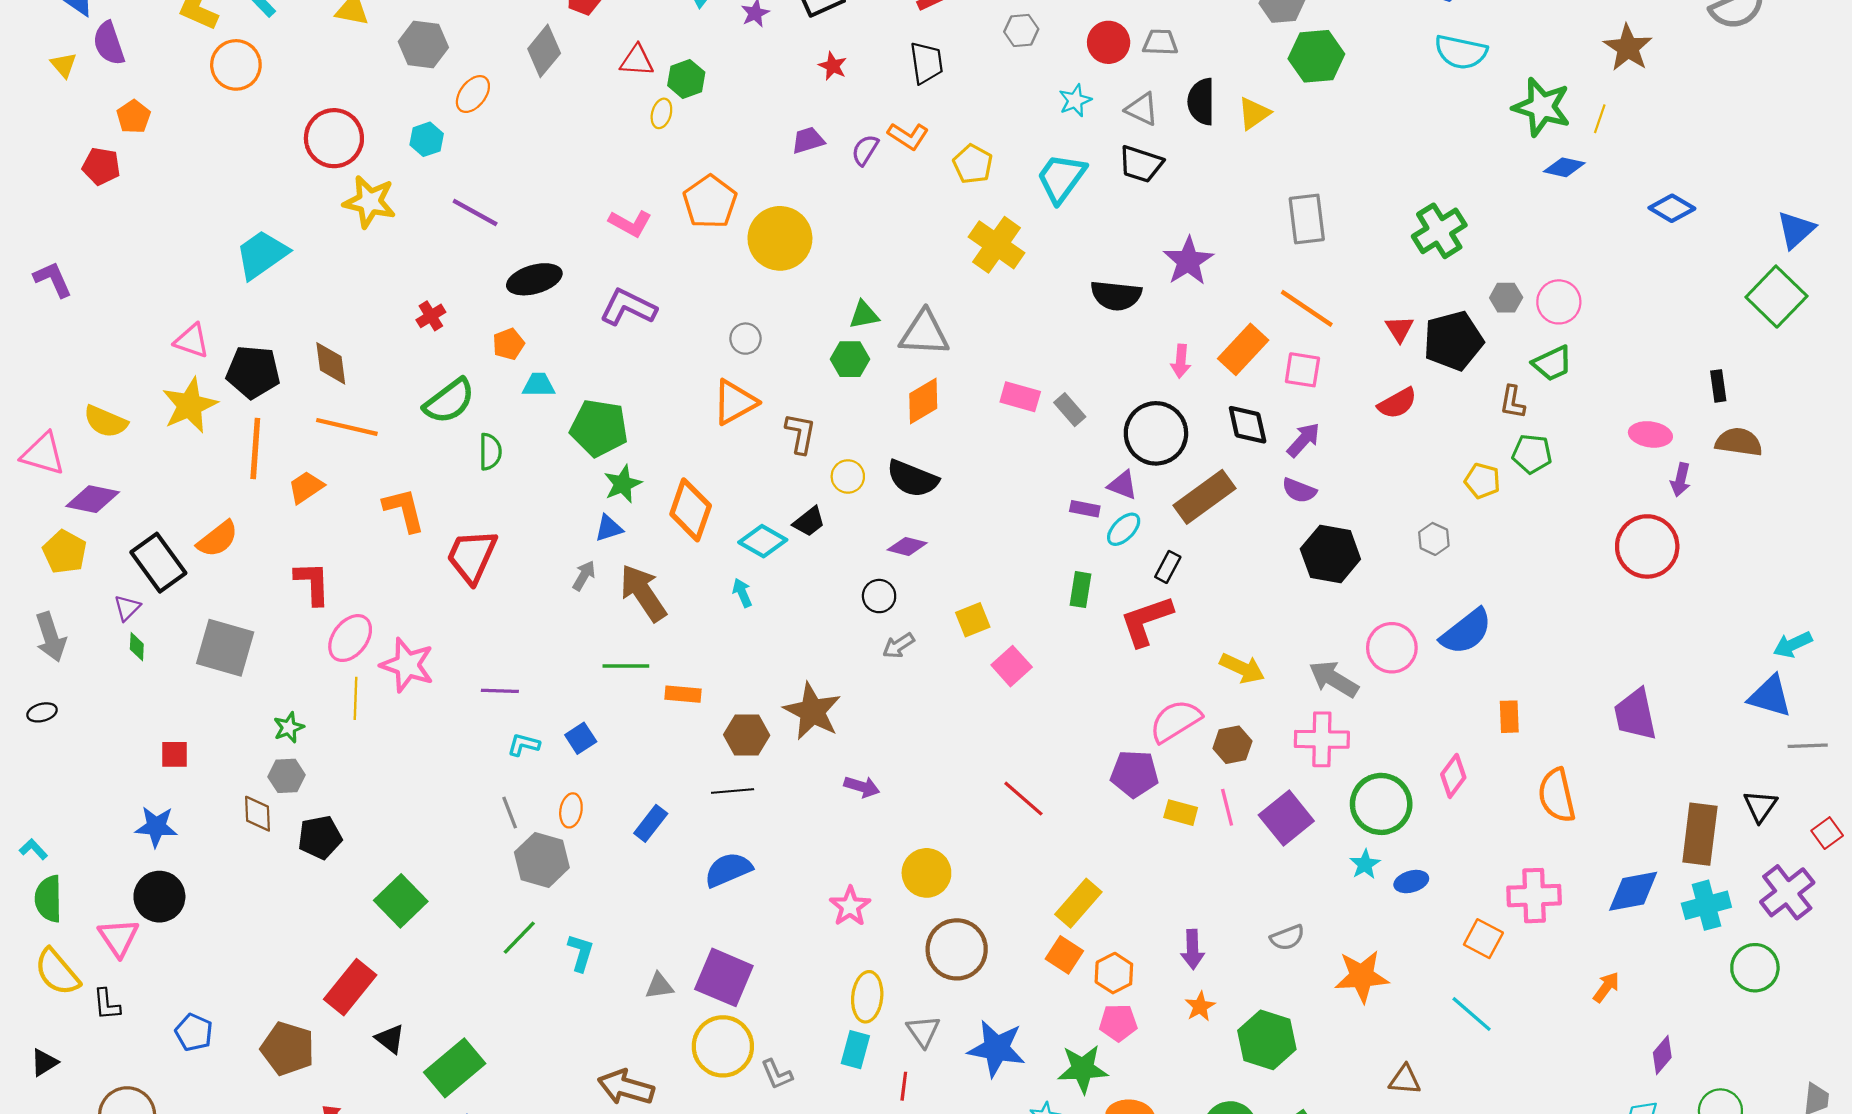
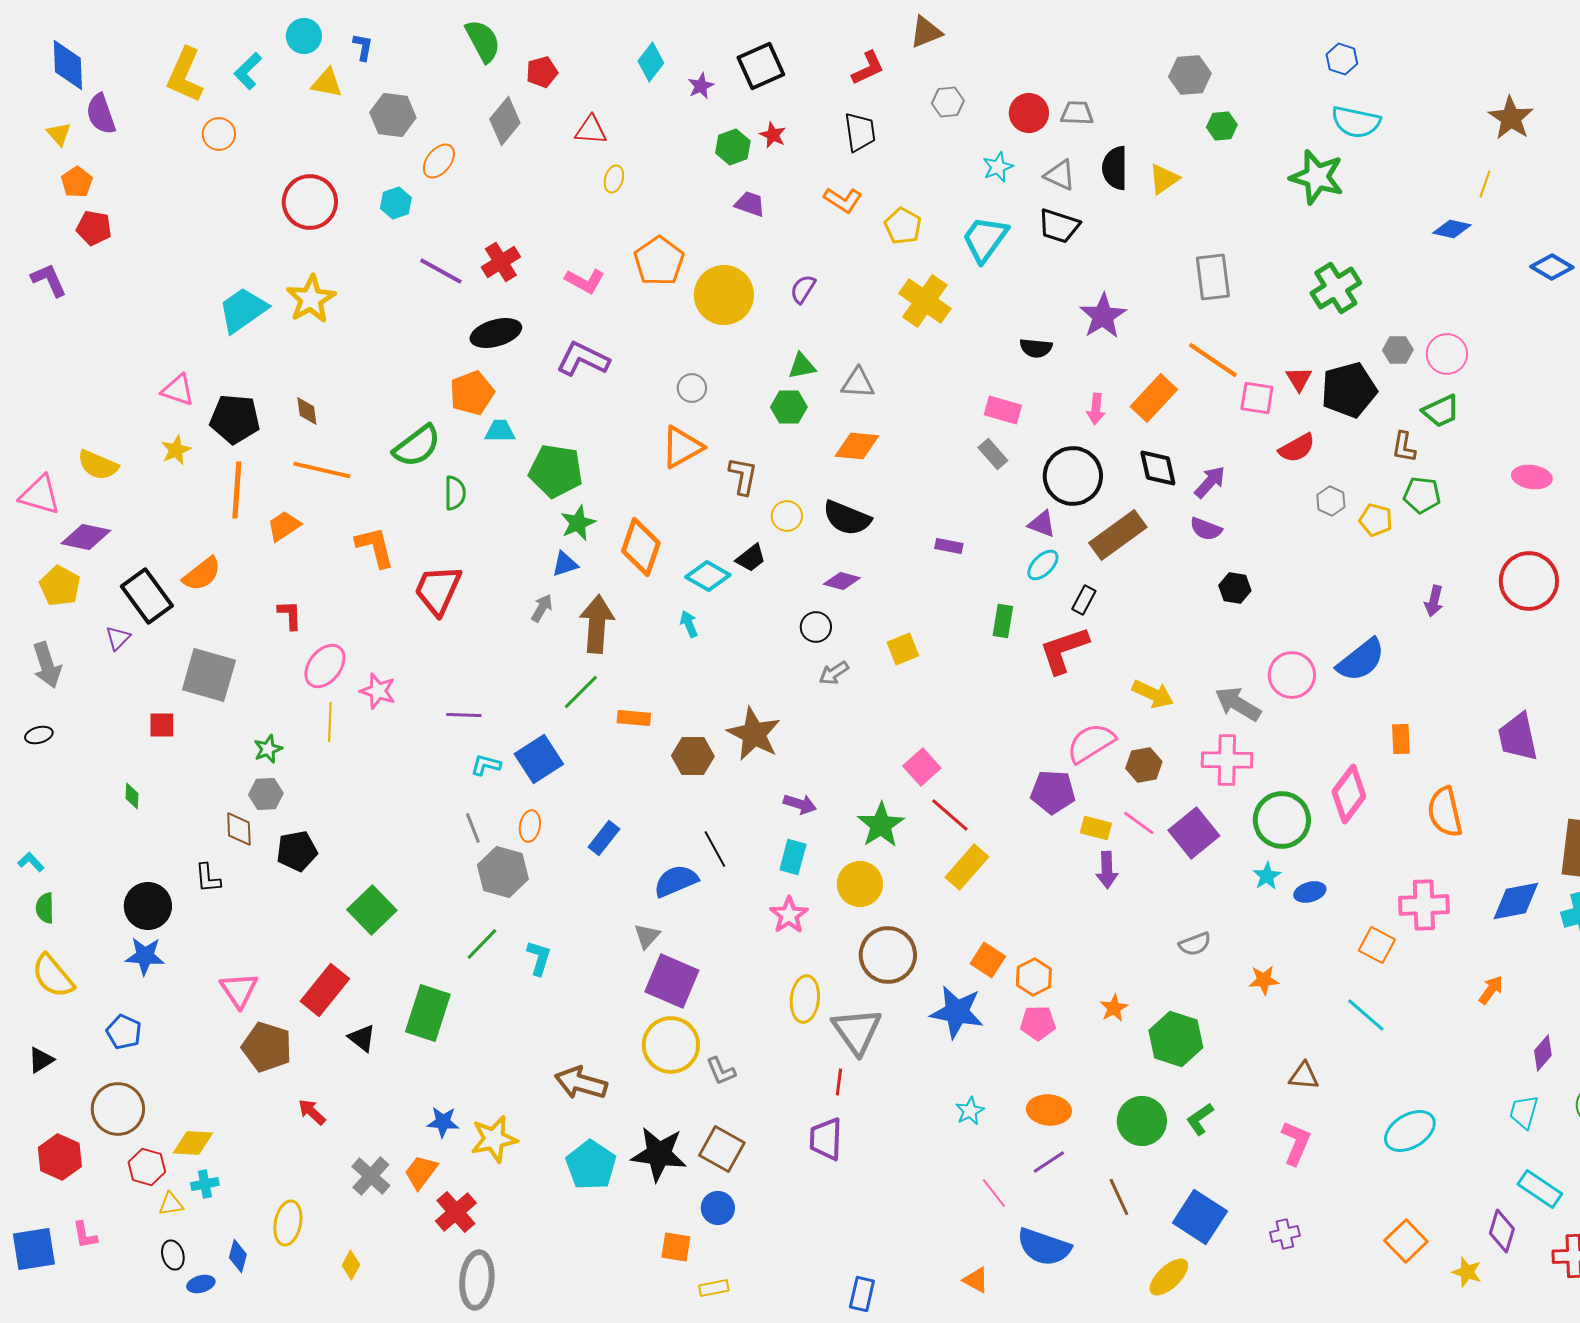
green hexagon: (1316, 56) -> (1222, 126), size x0.6
orange circle: (236, 65) -> (219, 134), size x0.7
green hexagon: (686, 79) -> (733, 147), moved
green star: (1542, 107) -> (1317, 177), moved
orange pentagon: (134, 117) -> (77, 182), moved
purple trapezoid: (808, 140) -> (750, 204), turned 36
purple semicircle: (865, 150) -> (803, 289), moved
yellow star: (370, 202) -> (311, 299), moved, turned 30
purple L-shape: (53, 279) -> (49, 280), moved
black semicircle: (1116, 295) -> (1036, 348), size x0.7
red cross: (431, 316) -> (501, 262), moved, size x1.4
gray triangle: (924, 333) -> (858, 383), size x0.7
orange pentagon: (508, 344) -> (472, 393), size x1.5
brown diamond: (331, 363) -> (307, 411), size x0.7
pink square: (1302, 370) -> (1257, 398), moved
pink rectangle: (1020, 397) -> (1003, 410), moved
orange diamond: (923, 401) -> (857, 446), turned 36
yellow star: (190, 405) -> (176, 450), size x0.6
purple arrow: (1681, 480) -> (1434, 601), moved
purple rectangle: (1085, 509) -> (949, 546), moved
gray hexagon: (1434, 539) -> (1331, 501), moved
black hexagon: (1330, 554) -> (1235, 588), size x0.6
red L-shape: (312, 583) -> (290, 615), size x0.7
brown arrow: (643, 593) -> (597, 624), turned 38
green diamond: (137, 647) -> (132, 796), moved
pink star: (407, 665) -> (378, 691), size x0.7
green line: (626, 666) -> (581, 692), turned -45
pink square: (1012, 666) -> (922, 767), moved
blue square: (581, 738) -> (539, 759), size x1.6
red square: (175, 754) -> (162, 725), moved
pink diamond: (1453, 776) -> (1349, 794), size x1.4
black line: (733, 791) -> (715, 849), moved, turned 66
pink line: (1227, 807) -> (1139, 823), turned -40
blue star: (156, 827) -> (145, 956), moved
green semicircle: (48, 899) -> (45, 908), size x0.7
yellow rectangle: (1078, 903) -> (967, 867), moved
pink triangle: (118, 938) -> (239, 990), moved
purple arrow: (1193, 949) -> (1107, 870), moved
orange star: (1362, 976) -> (1264, 980), size x0.6
gray triangle: (659, 986) -> (647, 936), moved, turned -40
black L-shape: (107, 1004) -> (208, 878), moved
gray triangle: (923, 1031) -> (857, 1031), size x1.6
blue pentagon: (194, 1032) -> (124, 1032), moved
blue star: (996, 1049) -> (957, 1012), moved
cyan rectangle: (855, 1050) -> (793, 857), moved
green rectangle: (455, 1068) -> (428, 1013), moved, turned -32
green star: (1083, 1069) -> (881, 825), moved, turned -30

